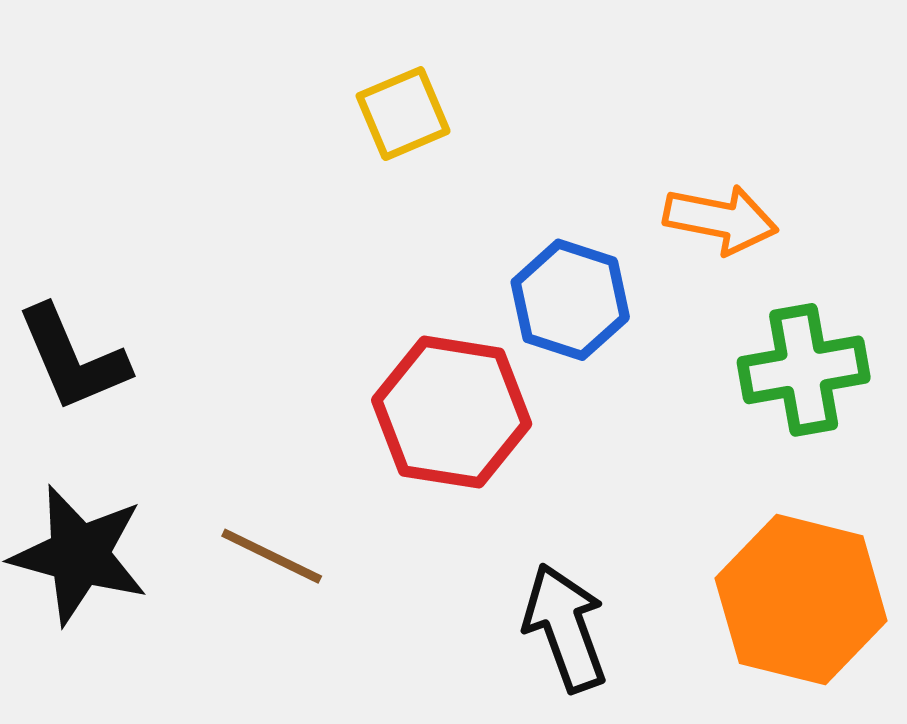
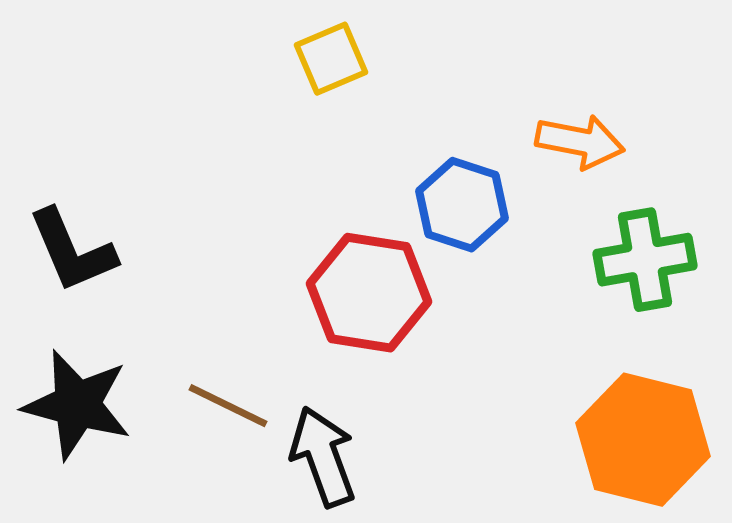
black arrow: (565, 628) -> (323, 457), moved

